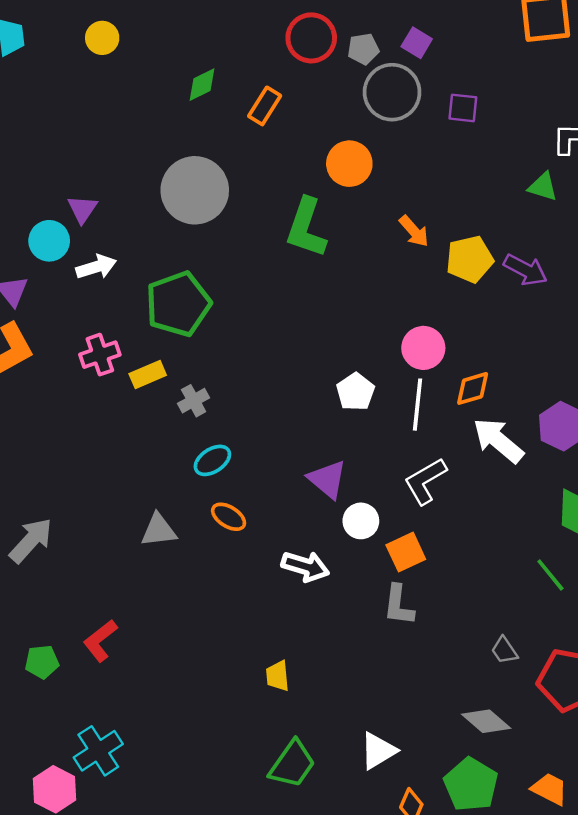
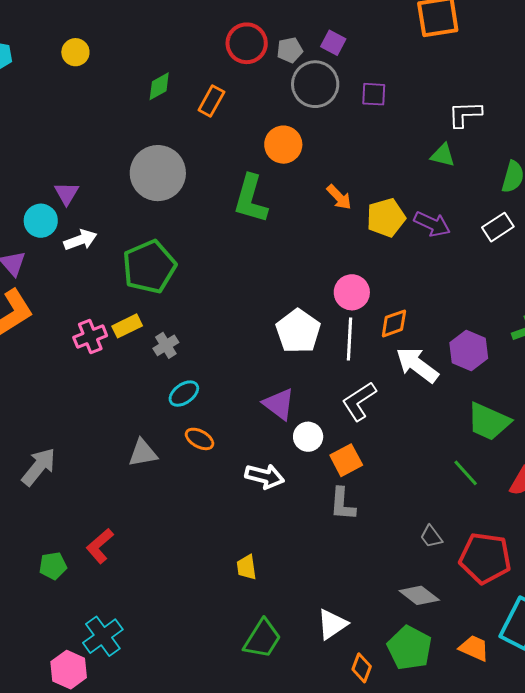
pink cross: (100, 355) -> (90, 337), moved
white pentagon: (356, 392) -> (298, 331), size x1.4

